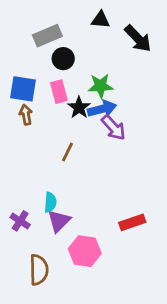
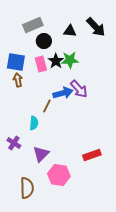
black triangle: (101, 20) -> (70, 31), moved
black star: (79, 107) -> (56, 61), moved
blue arrow: (102, 109) -> (63, 93), moved
cyan semicircle: (50, 202) -> (34, 123), moved
purple cross: (20, 221) -> (14, 143), moved

